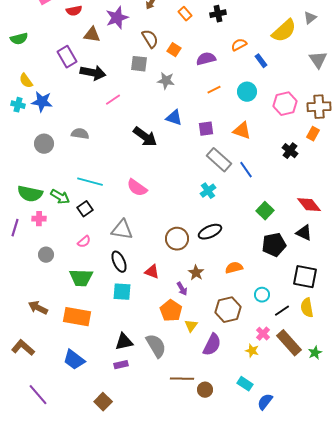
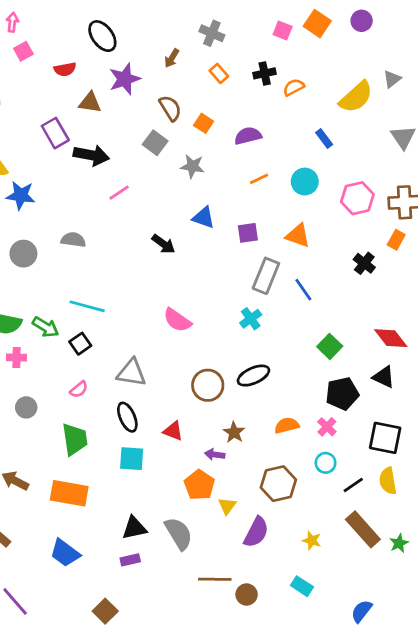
orange semicircle: (239, 45) -> (294, 87), moved
gray square: (139, 64) -> (155, 143), turned 30
black arrow: (145, 137) -> (163, 244), size x0.7
gray rectangle: (219, 160) -> (266, 276), turned 70
pink semicircle: (137, 188) -> (177, 320), moved
green trapezoid: (81, 278) -> (75, 439), turned -100
purple arrow: (182, 289) -> (215, 455), turned 128
pink cross: (263, 334) -> (327, 427), moved
blue semicircle: (265, 402) -> (362, 611), moved

